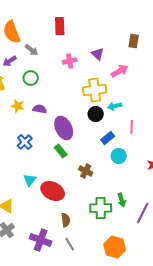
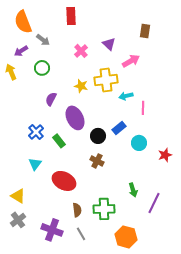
pink cross: (70, 61) -> (81, 51), turned -32
yellow star: (18, 106) -> (81, 86), moved
purple semicircle: (40, 109) -> (51, 99), turned -72
black circle: (96, 114) -> (98, 136), moved
pink line: (132, 127) -> (143, 108), moved
green rectangle: (61, 151) -> (59, 141), moved
cyan circle: (119, 156) -> (139, 143), moved
cyan triangle: (30, 180) -> (35, 164), moved
green cross: (101, 208) -> (104, 209), moved

